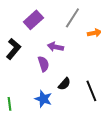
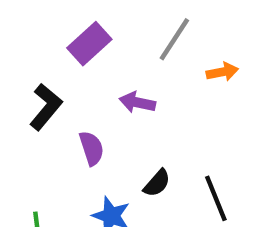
purple semicircle: (43, 64) -> (92, 148), moved

